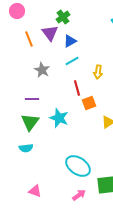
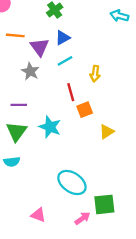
purple triangle: (50, 33) -> (40, 47), moved
orange line: (29, 39) -> (15, 35), turned -63
pink triangle: (35, 191) -> (38, 215), moved
pink arrow: (79, 195) -> (82, 218), moved

